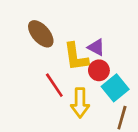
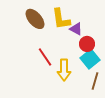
yellow L-shape: (76, 57) -> (61, 19), moved
red circle: (99, 70) -> (87, 44), moved

